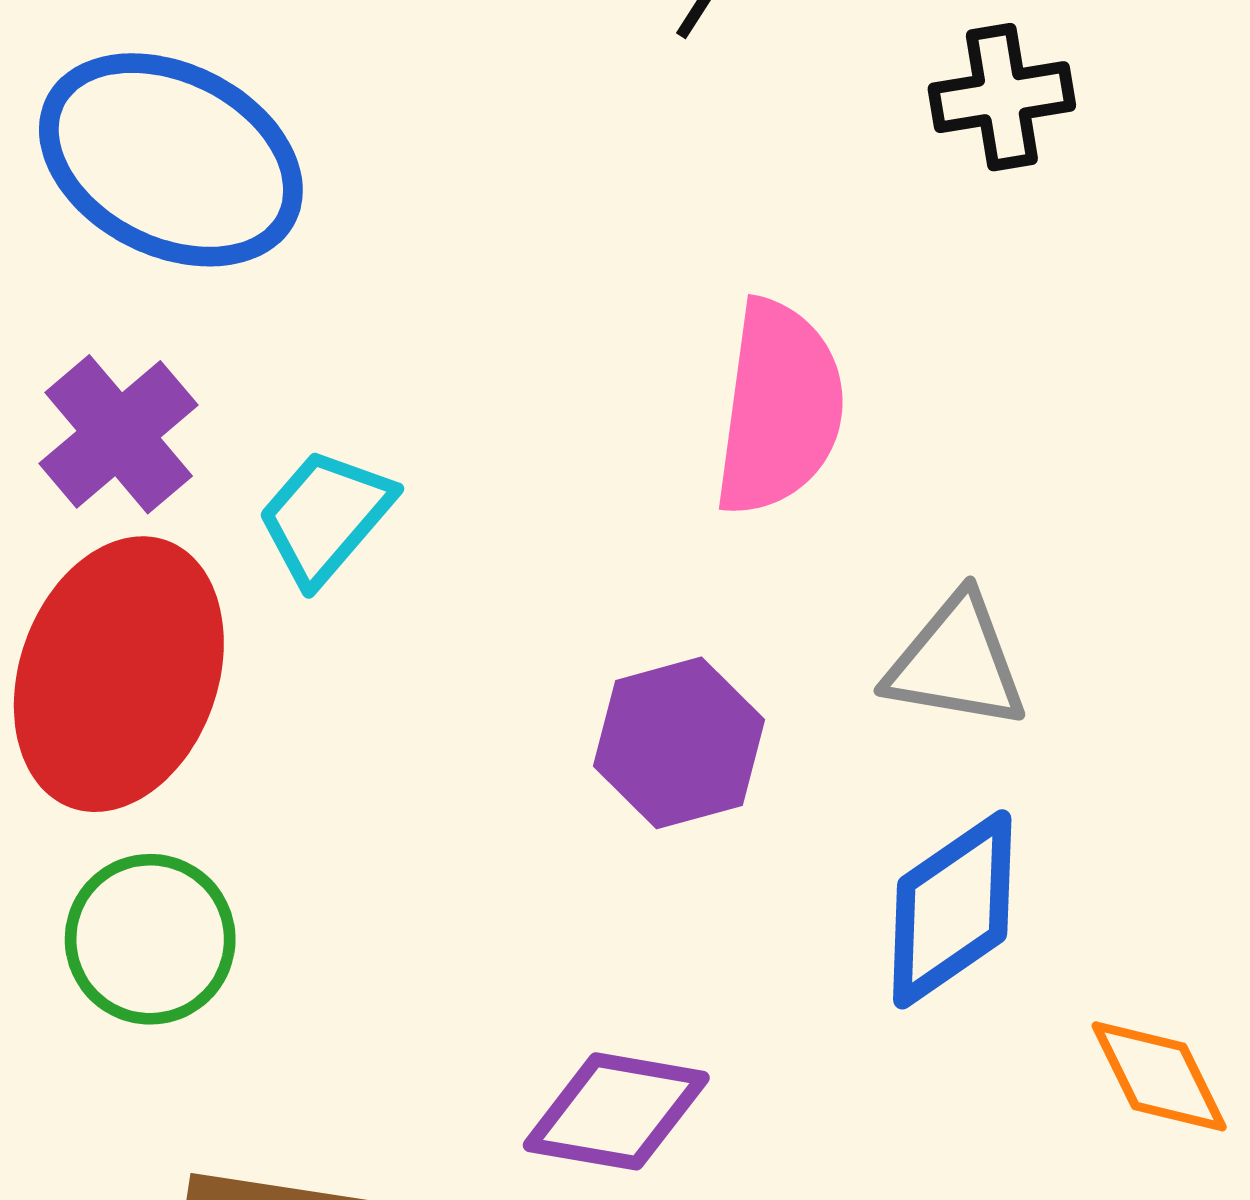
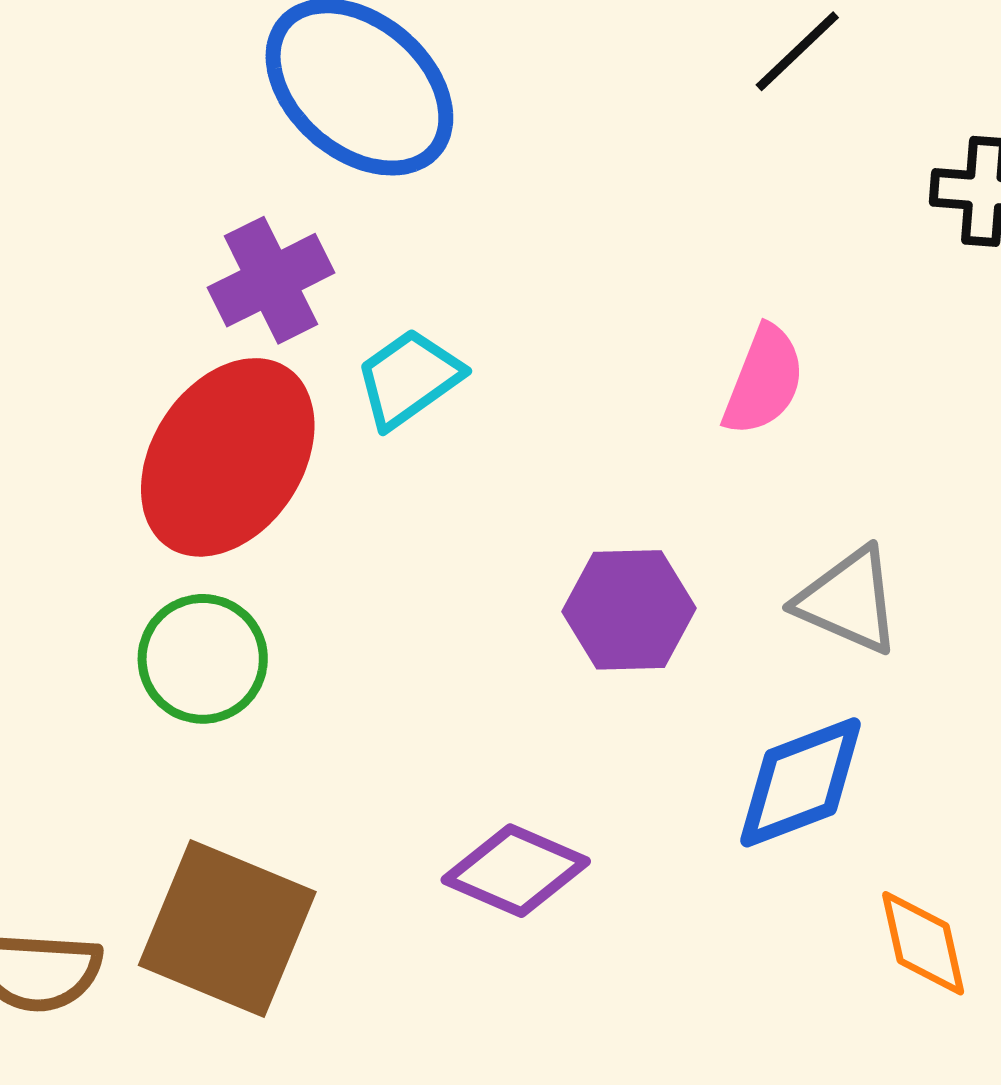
pink semicircle: (779, 408) -> (764, 381), size x0.7

